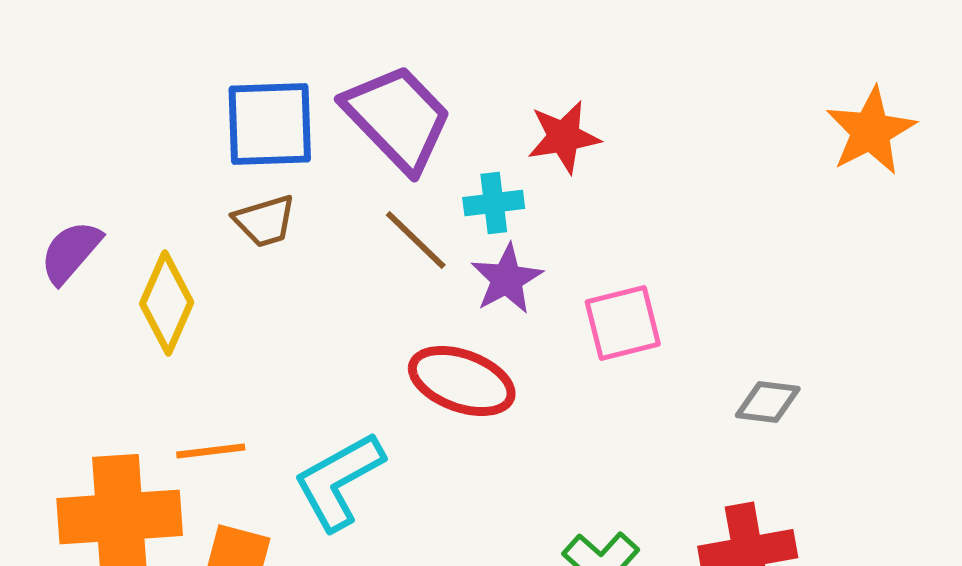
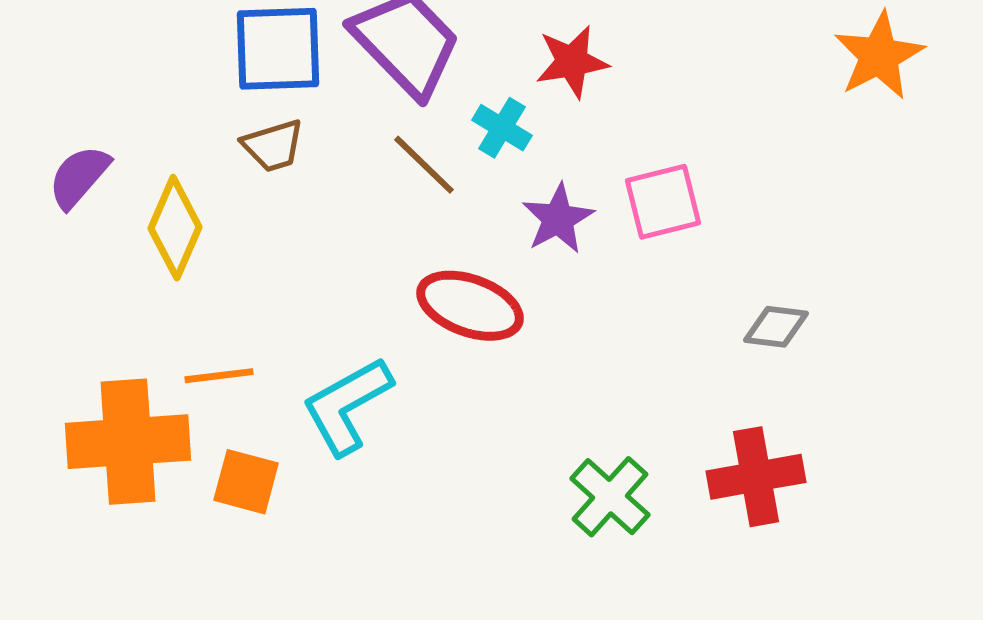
cyan cross: (494, 203) -> (502, 128), turned 38
purple star: (507, 279) -> (558, 219), moved
pink square: (623, 323) -> (663, 202), moved

